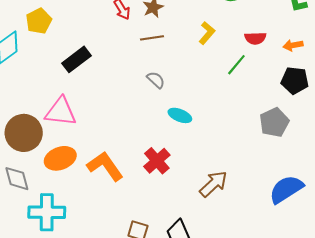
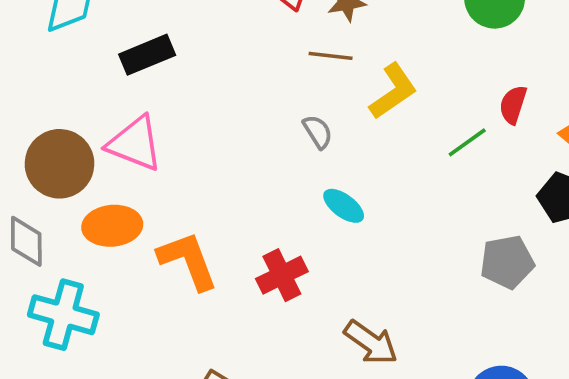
yellow L-shape: (207, 33) -> (393, 91), moved, size x1.4
red semicircle: (255, 38) -> (513, 105), turned 95
black rectangle: (76, 59) -> (147, 55), moved
brown arrow: (213, 184) -> (371, 342), turned 64

